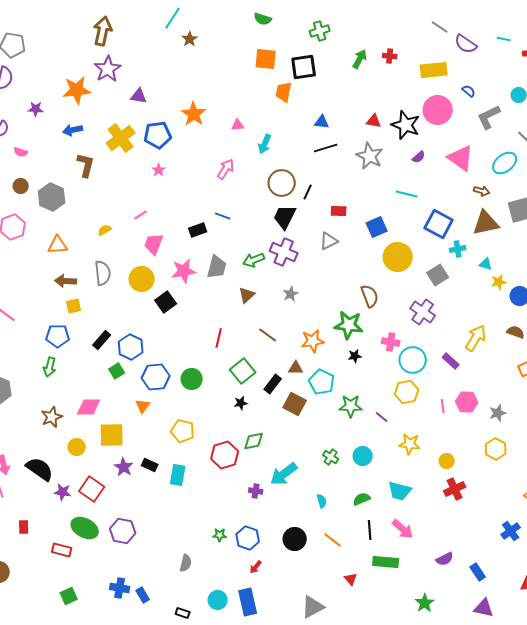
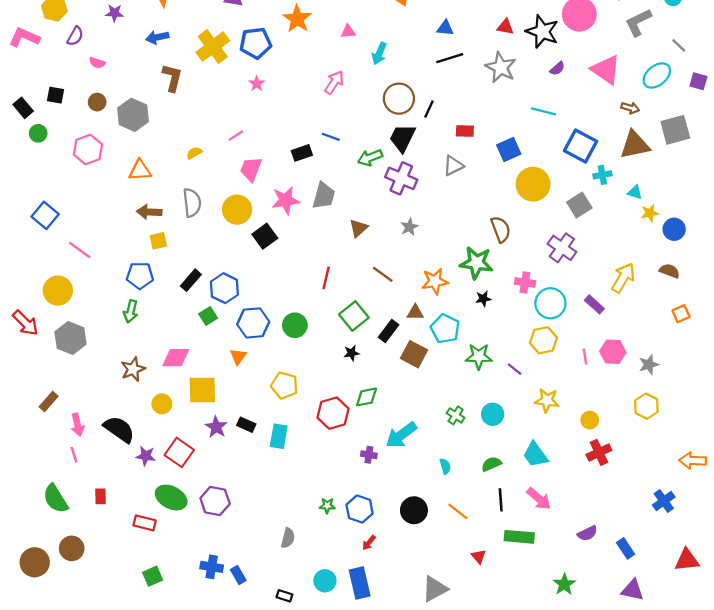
green arrow: (254, 260) -> (370, 158), moved
cyan trapezoid: (400, 491) -> (535, 455), turned 40

